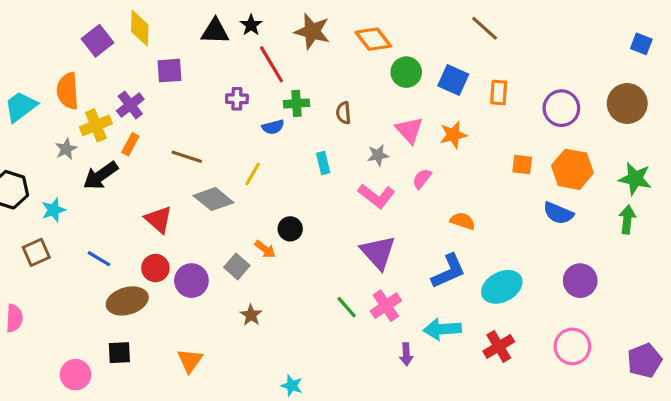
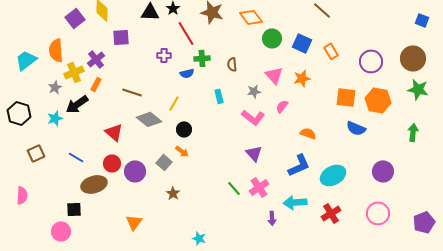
orange rectangle: (499, 92) -> (331, 51), turned -35
orange square: (522, 165) -> (346, 97), size x1.5
green star: (635, 179) -> (418, 89), moved
cyan star: (54, 210) -> (55, 118), moved
blue semicircle: (558, 213) -> (356, 128), moved
black circle: (290, 229) -> (184, 129), moved
purple triangle: (378, 252) -> (254, 153), size x0.7
black square: (119, 353) -> (74, 209), moved

